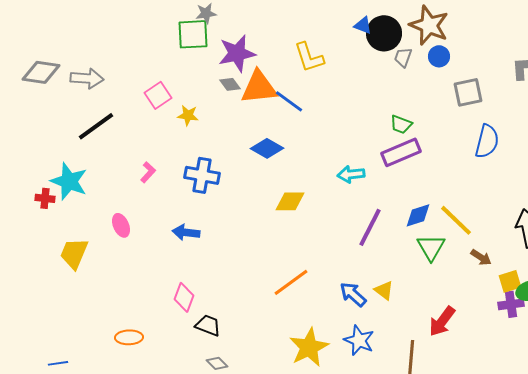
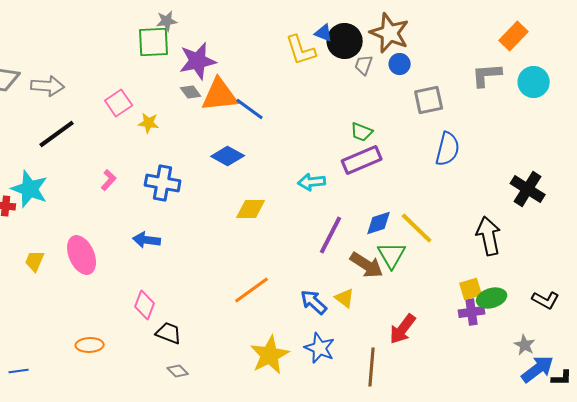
yellow L-shape: (309, 57) -> (301, 50), moved
pink ellipse: (121, 225) -> (82, 255), moved, size x1.6
yellow trapezoid: (74, 253) -> (35, 261), size x0.7
brown arrow: (481, 257) -> (367, 265), moved, size x1.6

